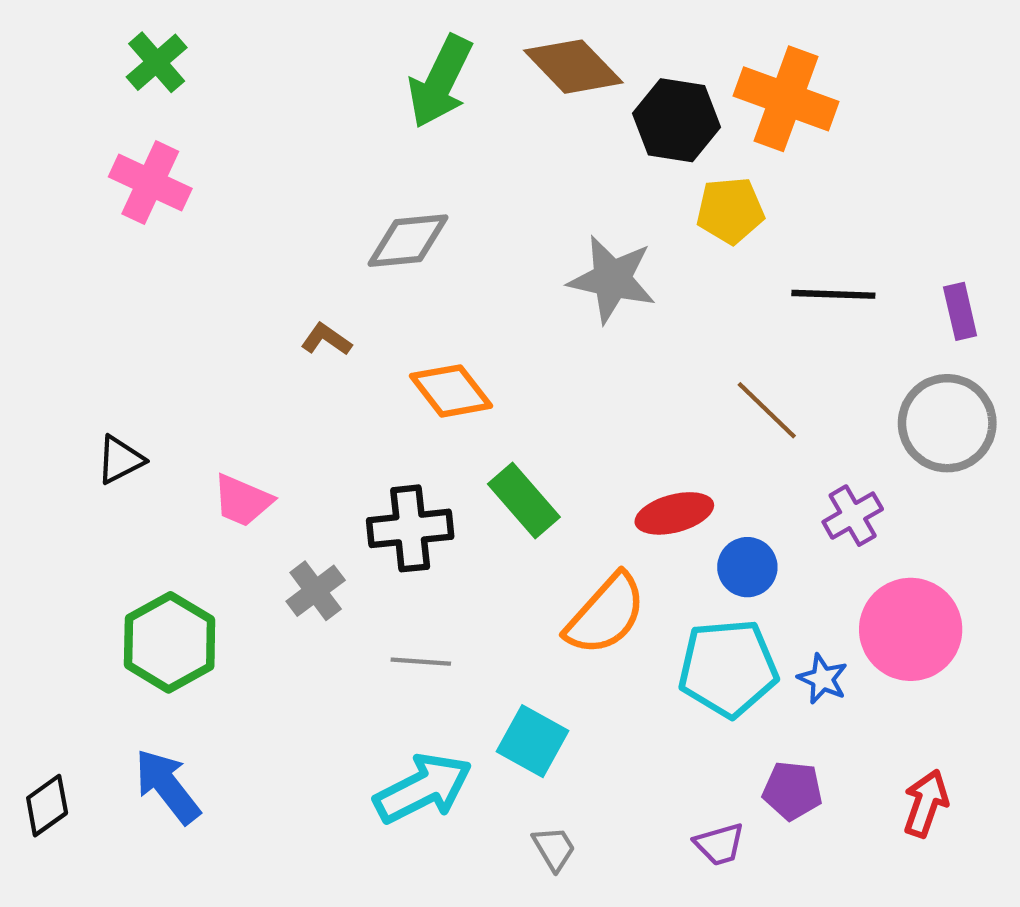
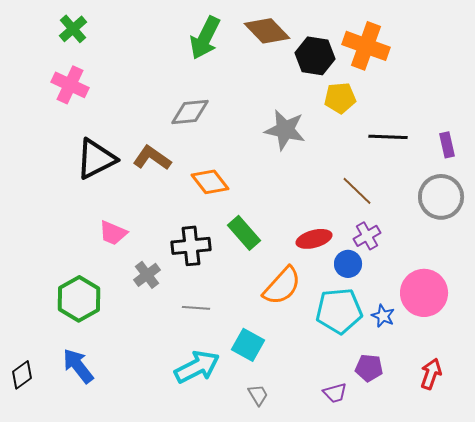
brown L-shape: (326, 339) -> (152, 158), size x1.6
black triangle: (120, 460) -> (96, 159), moved, size x1.8
purple cross: (853, 516) -> (367, 236), moved

